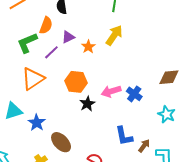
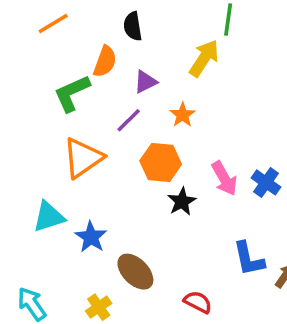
yellow arrow: (114, 35) -> (204, 58), moved
orange star: (88, 47) -> (183, 115), moved
purple line: (51, 52) -> (129, 120), moved
pink arrow: (111, 91) -> (224, 178), turned -102

